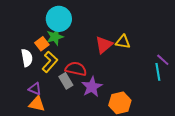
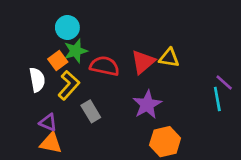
cyan circle: (59, 19) -> (67, 27), moved, size x0.7
red semicircle: (76, 69) -> (105, 66), moved
purple star: (92, 87) -> (147, 105), moved

